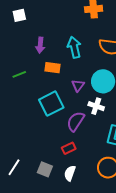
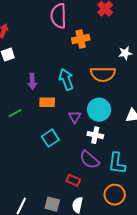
cyan square: (51, 104) -> (50, 138), size x0.7
purple semicircle: (76, 121) -> (89, 160), moved, turned -75
red rectangle: (69, 148) -> (73, 180), turned 56

